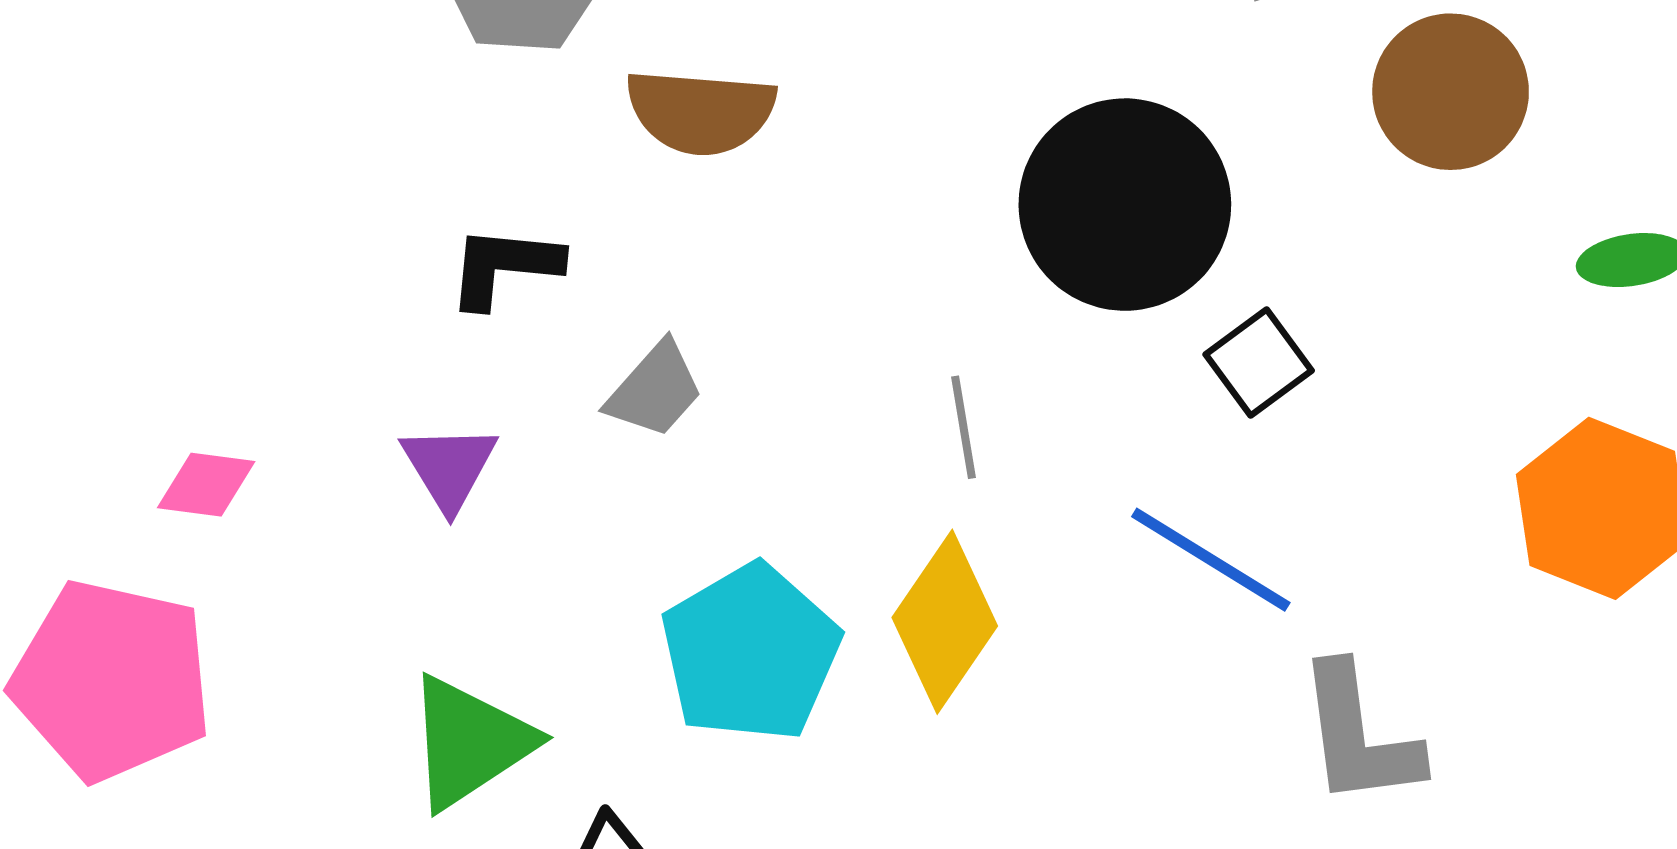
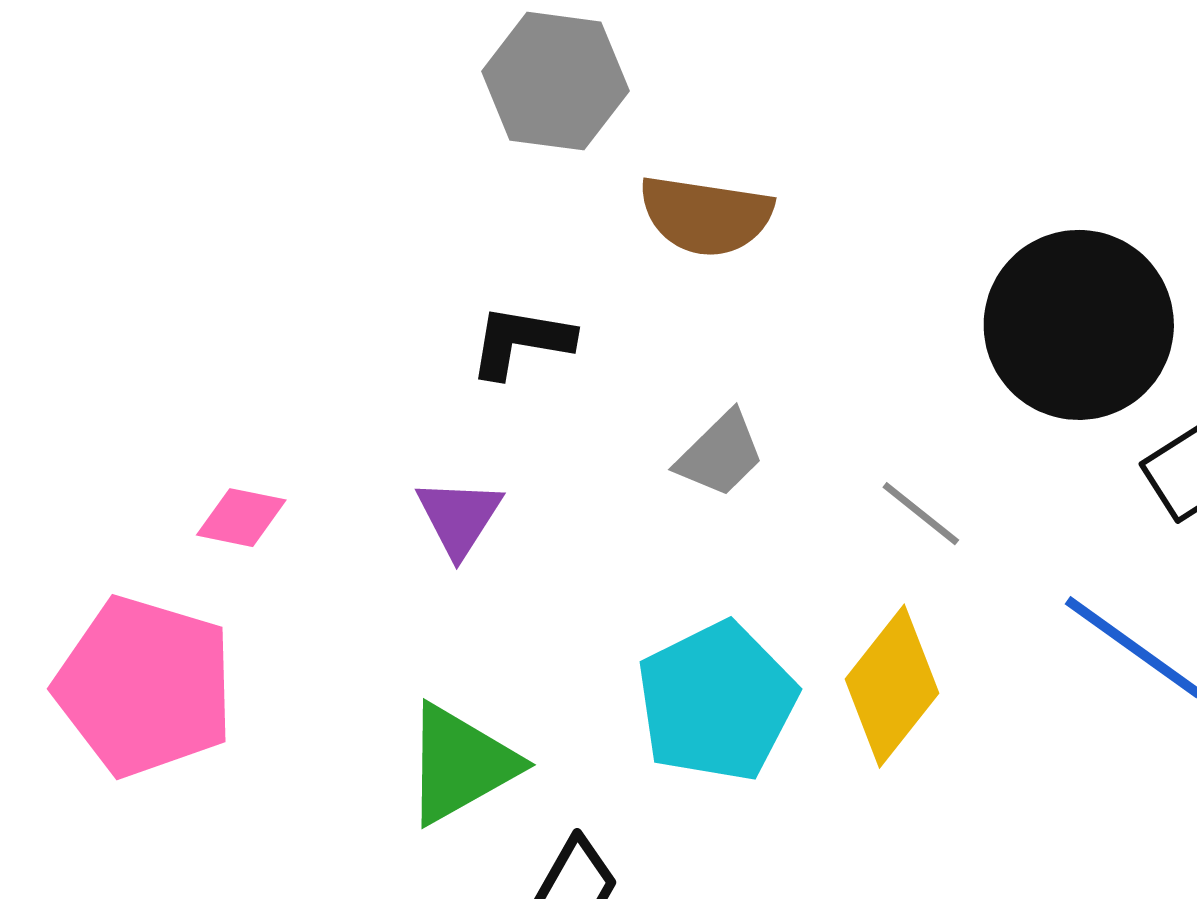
gray trapezoid: (655, 390) -> (720, 454), moved
gray line: (964, 427) -> (921, 514), turned -46

